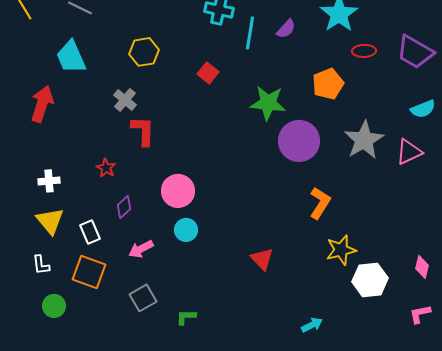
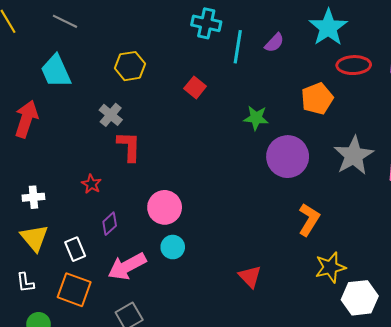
red ellipse: (364, 51) -> (354, 65), size x1.4
green star: (268, 103) -> (256, 118), size x0.7
pink arrow: (141, 249) -> (127, 266), size x1.5

